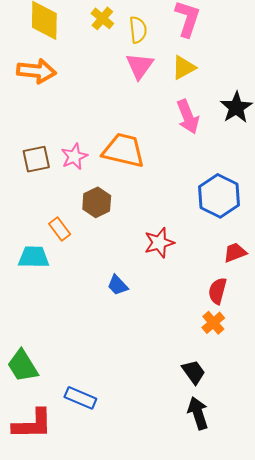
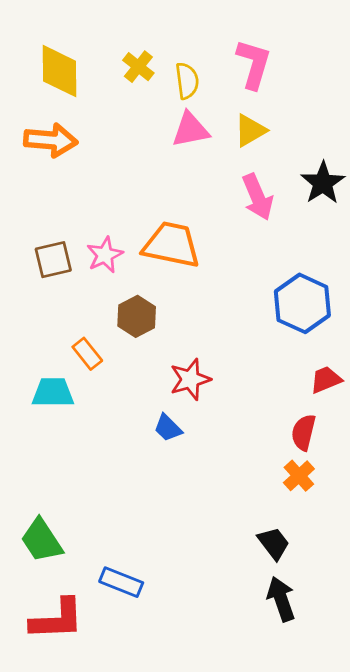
pink triangle: (140, 66) -> (190, 130), turned 44
red star: (159, 243) -> (190, 379), moved

